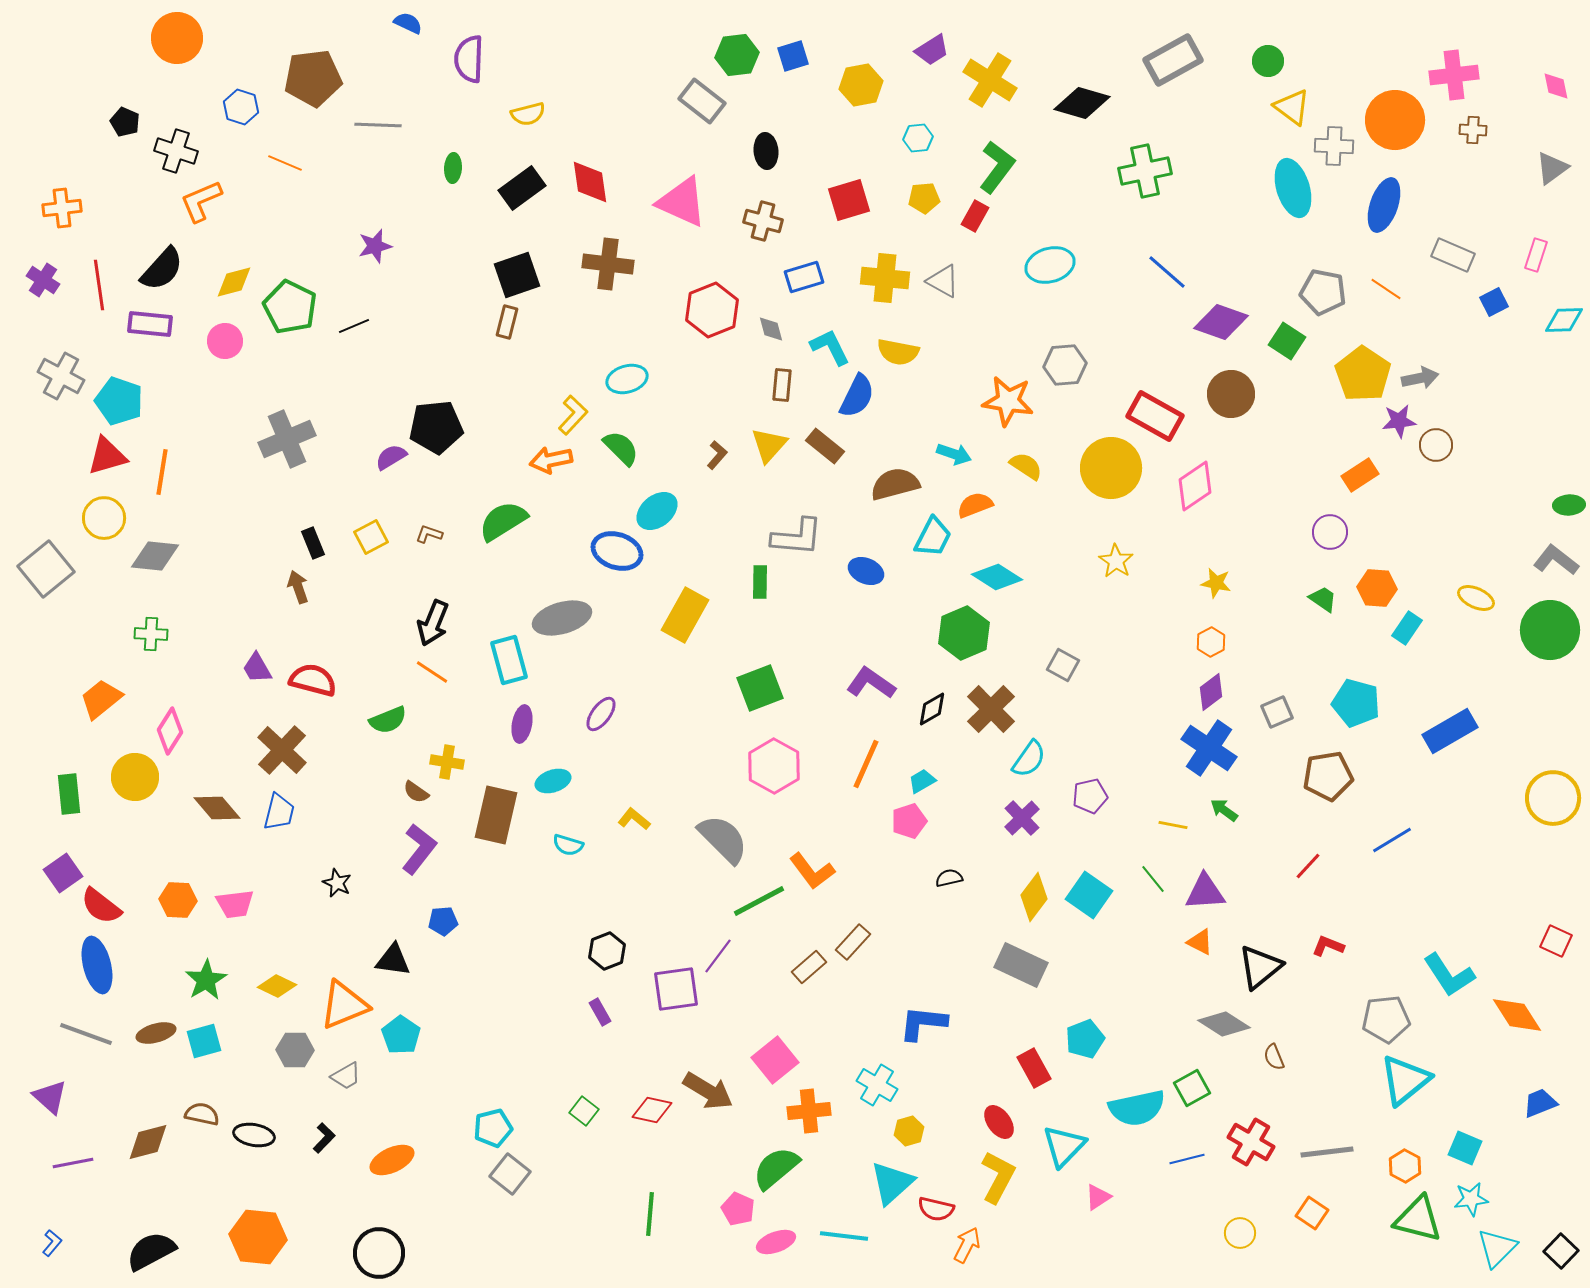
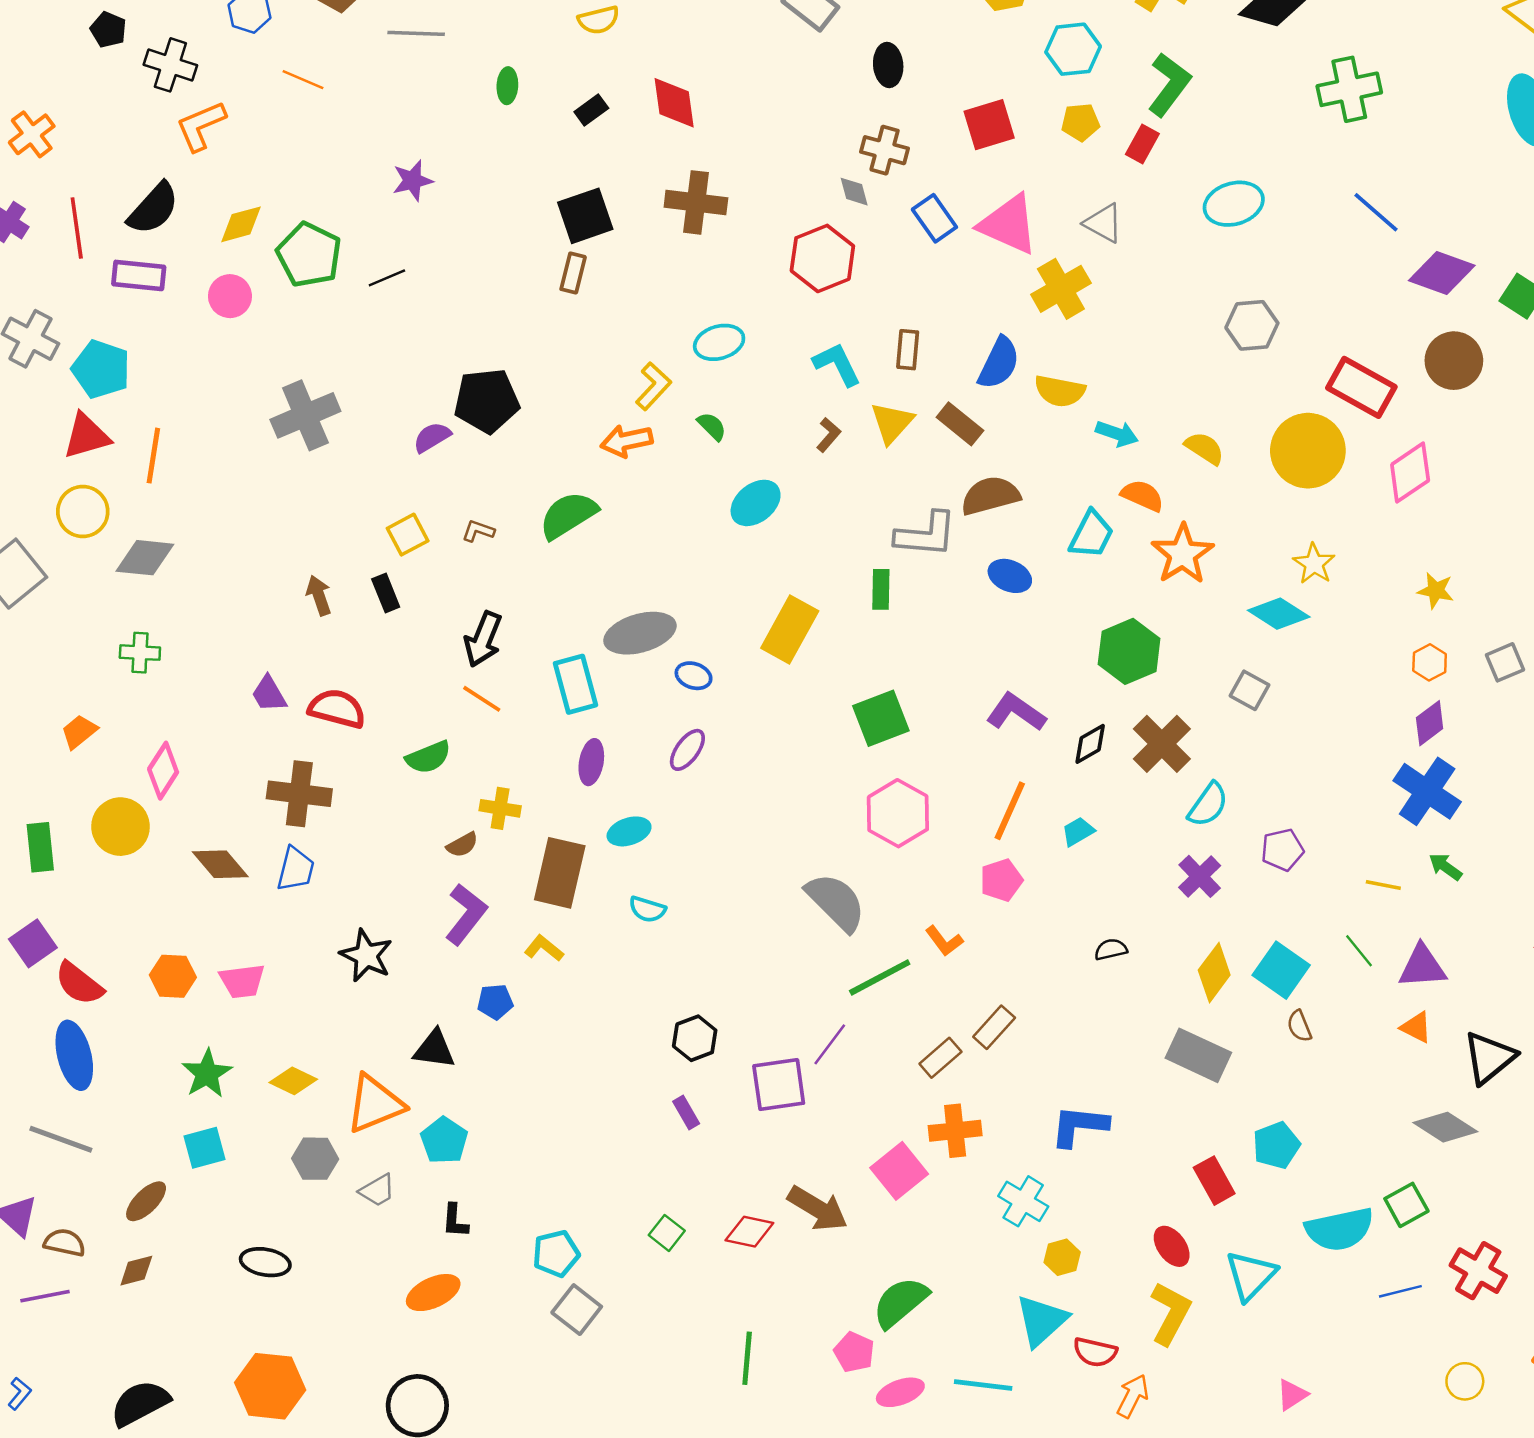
cyan hexagon: (918, 138) -> (1073, 49), size x1.5
black rectangle: (522, 188) -> (591, 110), size x0.6
pink triangle: (682, 202) -> (1009, 224), moved
orange cross: (62, 208) -> (32, 134), turned -30
blue rectangle: (804, 277) -> (934, 218), turned 72
yellow cross: (885, 278) -> (1061, 289), moved, turned -36
gray diamond: (771, 329) -> (854, 192), moved
cyan L-shape: (830, 347) -> (837, 364), moved
yellow semicircle: (898, 352) -> (1060, 391), moved
orange star: (1008, 401) -> (1183, 554), moved, turned 30
green semicircle: (621, 448) -> (712, 426), size x0.7
brown semicircle: (895, 484) -> (990, 496), moved
orange semicircle: (975, 505) -> (1142, 496), turned 45
black rectangle: (313, 543) -> (386, 593), moved
blue ellipse: (617, 551) -> (694, 676), moved, size x0.6
cyan diamond: (997, 577) -> (1279, 614), moved
orange trapezoid: (101, 699) -> (79, 732), size x0.7
gray square: (1277, 712) -> (1505, 662), moved
brown cross: (282, 750) -> (299, 794), turned -36
brown semicircle: (416, 792) -> (462, 845), turned -64
yellow L-shape: (634, 819) -> (544, 948), moved
pink pentagon: (909, 821) -> (1001, 880), moved
orange L-shape: (812, 871) -> (944, 941), size x0.7
black star: (337, 883) -> (366, 956), size x1.5
brown ellipse: (156, 1033) -> (146, 1201), moved, turned -30
brown semicircle: (1274, 1057) -> (1299, 1026), moved
orange cross: (809, 1111) -> (955, 1131), moved
brown semicircle: (202, 1114) -> (65, 1243), moved
black L-shape: (324, 1138) -> (455, 1221), moved, turned 140
brown diamond: (148, 1142) -> (136, 1271), size x0.7
pink triangle: (1098, 1197) -> (1292, 1395), moved

